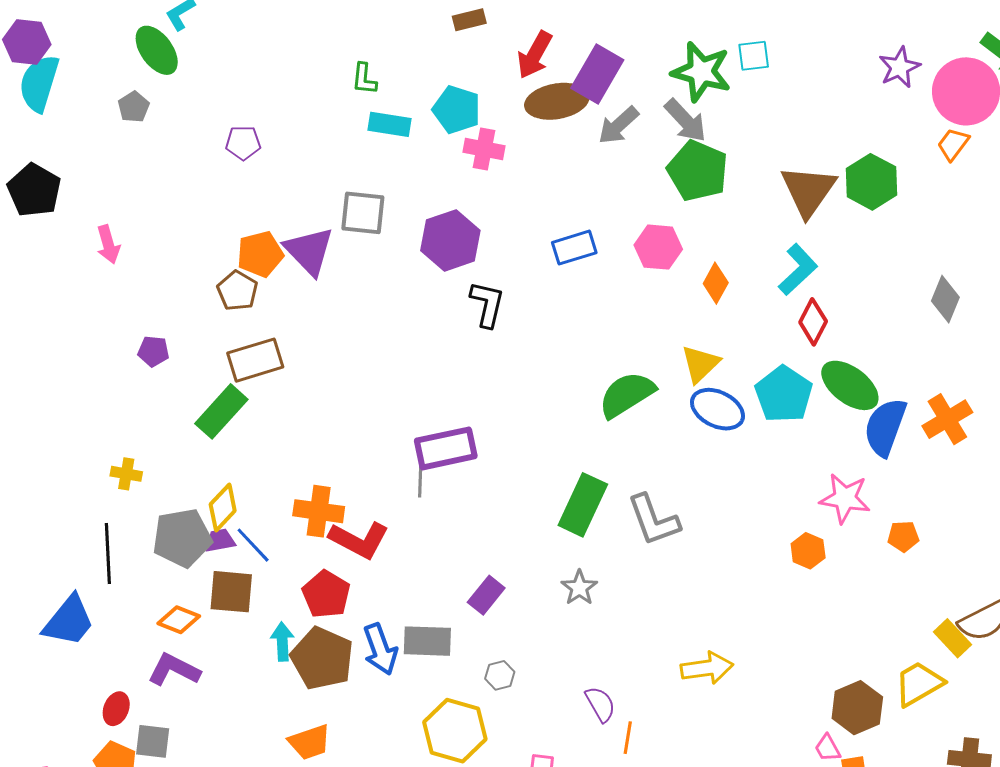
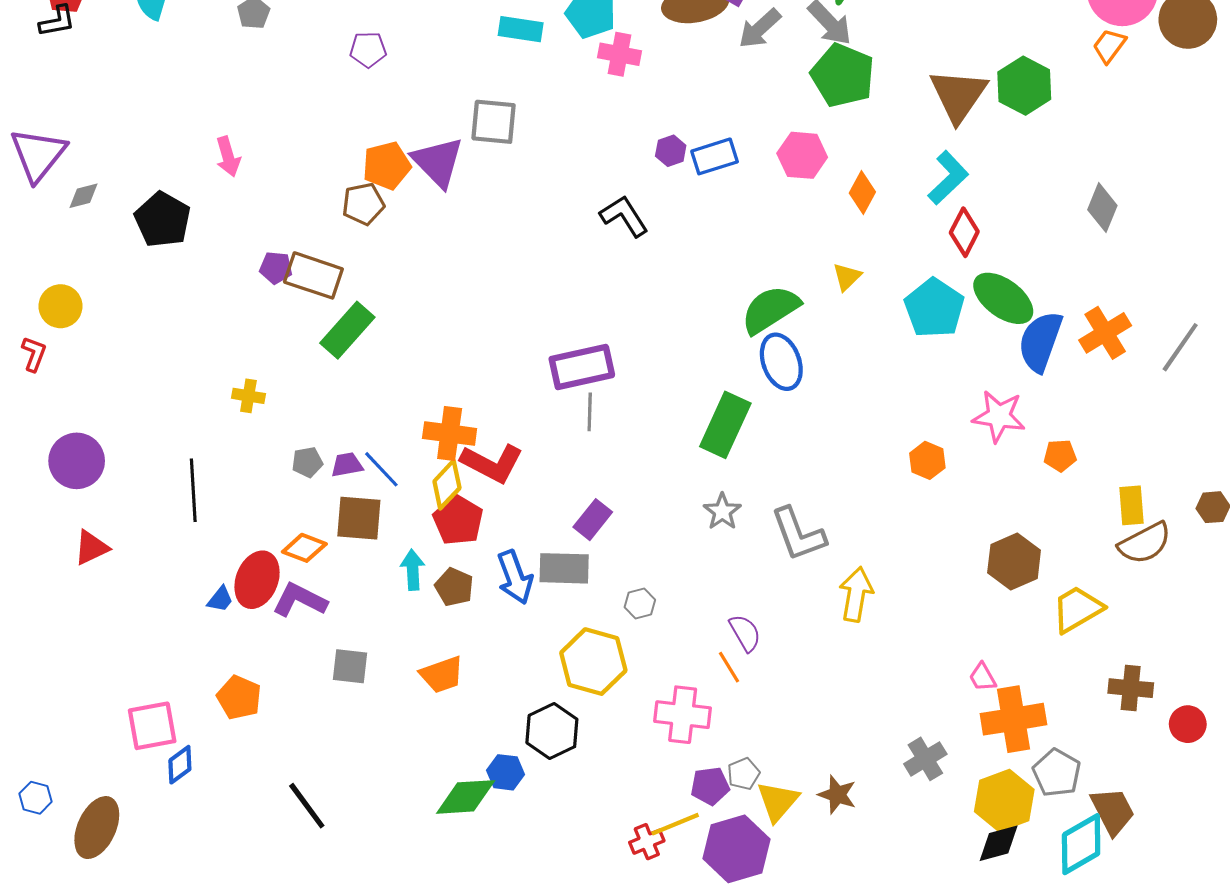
black pentagon: (34, 190) -> (163, 220), moved
purple hexagon: (450, 240) -> (671, 151), moved, size x0.5
brown pentagon: (237, 291) -> (363, 204), turned 30
black L-shape: (487, 304) -> (624, 216), turned -45
brown rectangle: (255, 360) -> (313, 275), moved, turned 36
yellow triangle: (700, 364) -> (847, 277), size x0.7
blue ellipse: (717, 409) -> (781, 362), moved, turned 44
gray line: (420, 479) -> (590, 412), moved
yellow diamond: (223, 508) -> (447, 485), moved
gray L-shape: (654, 520) -> (798, 534), moved
gray pentagon: (182, 538) -> (307, 462), size x0.5
orange hexagon: (808, 551) -> (927, 460), moved
black line: (108, 554) -> (193, 490), moved
purple rectangle: (486, 595) -> (593, 520), moved
blue trapezoid: (69, 621) -> (220, 599), moved, size x0.5
yellow rectangle: (953, 638) -> (1132, 505), moved, turned 39
brown pentagon: (322, 658) -> (454, 587), size x0.6
yellow arrow: (707, 668) -> (856, 594), turned -72
brown hexagon: (857, 708) -> (1014, 562), moved
red ellipse: (116, 709) -> (257, 580), moved, size x1.6
orange line: (628, 738) -> (729, 667), moved, turned -40
gray square: (153, 741) -> (350, 666), moved

